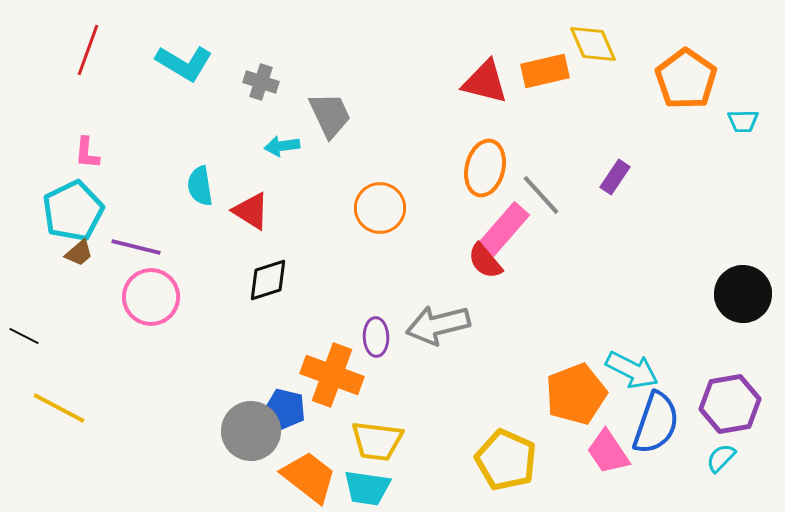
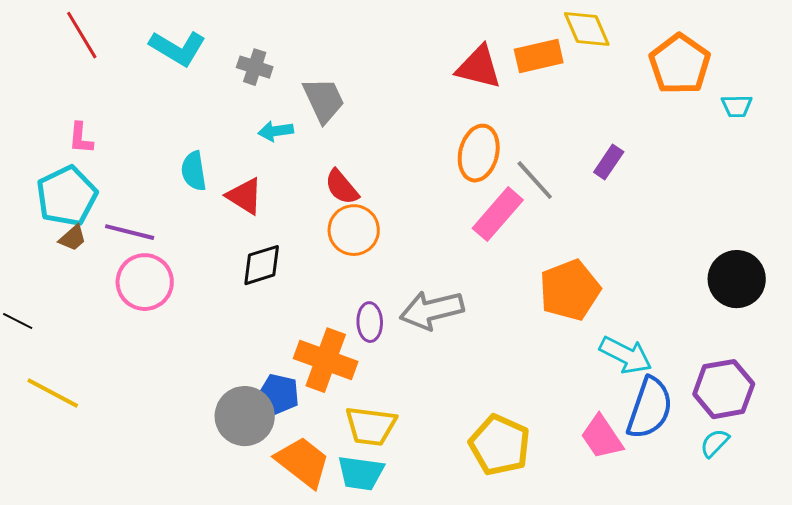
red line: (88, 50) -> (82, 35), turned -51
orange circle: (380, 208) -> (354, 230), moved
red semicircle: (485, 261) -> (342, 187), moved
orange pentagon: (576, 394) -> (570, 290), moved

